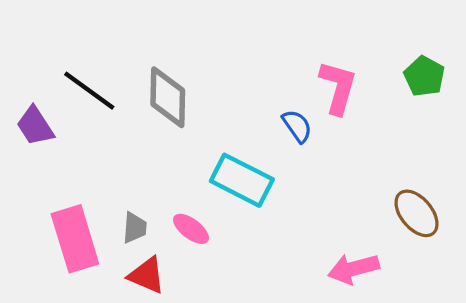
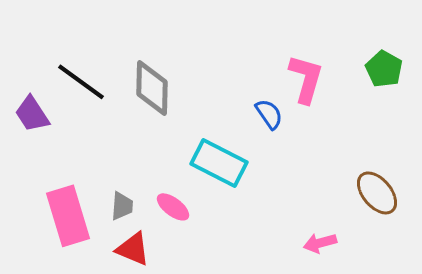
pink arrow: (353, 269) -> (320, 243), size x0.7

